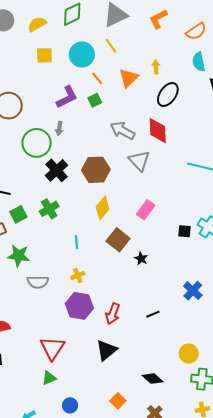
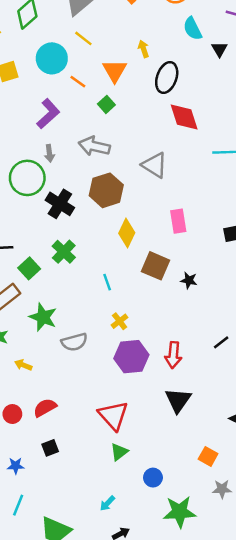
green square: (95, 100) -> (106, 104), moved
gray arrow: (122, 131) -> (94, 146), moved
red diamond: (158, 131) -> (184, 117), moved
pink rectangle: (146, 210) -> (178, 221), turned -30
green star: (19, 256) -> (43, 317), turned 30

